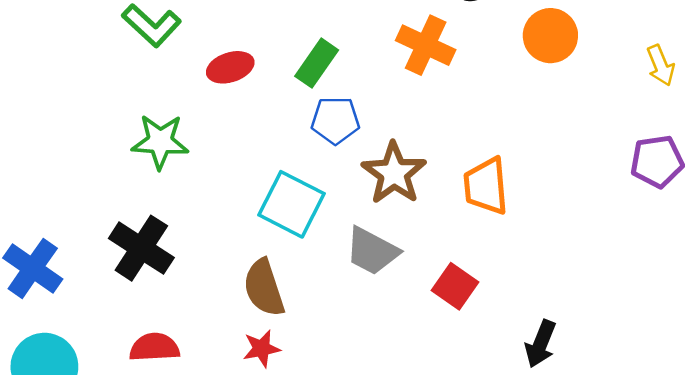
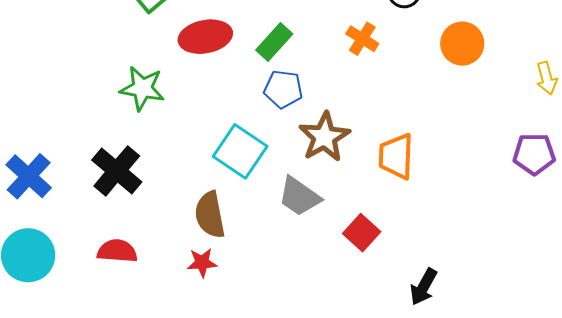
orange cross: (426, 45) -> (362, 39), size x0.7
red ellipse: (230, 67) -> (205, 37), size x1.4

